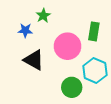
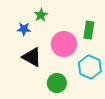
green circle: (72, 87) -> (57, 83), moved

